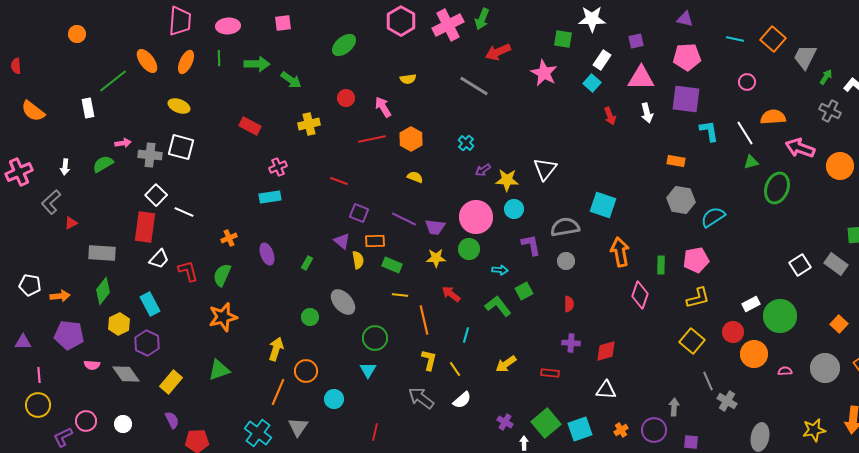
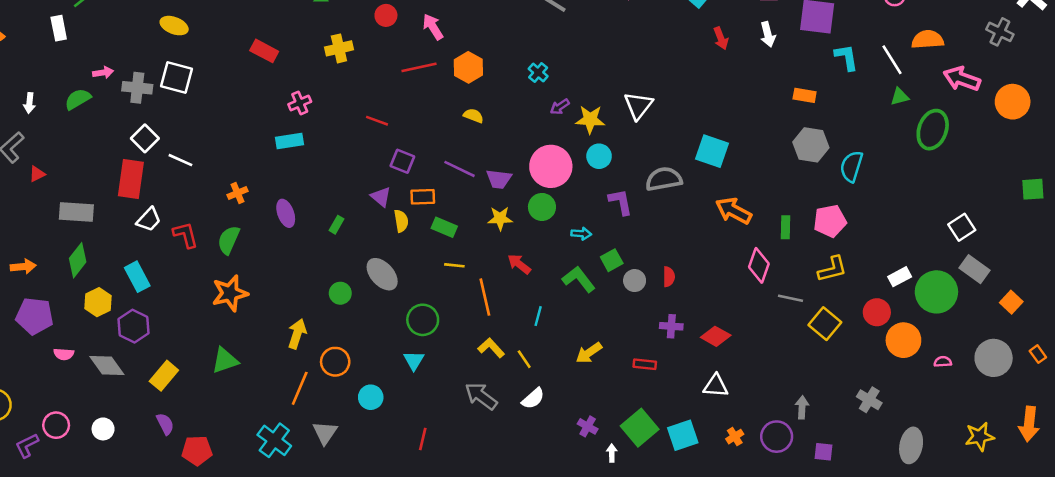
cyan semicircle: (713, 217) -> (851, 166), turned -40
orange arrow: (620, 252) -> (733, 211), turned -52
gray circle: (566, 261) -> (635, 281), moved
gray rectangle: (836, 264) -> (975, 269), moved
red diamond: (606, 351) -> (716, 336), turned 45
yellow L-shape: (429, 360) -> (491, 348), turned -55
gray line: (708, 381) -> (791, 298), moved, turned -54

